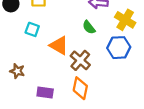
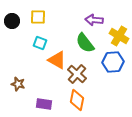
green semicircle: (89, 27) -> (85, 43), size x1.5
cyan square: (32, 29) -> (40, 43), moved

